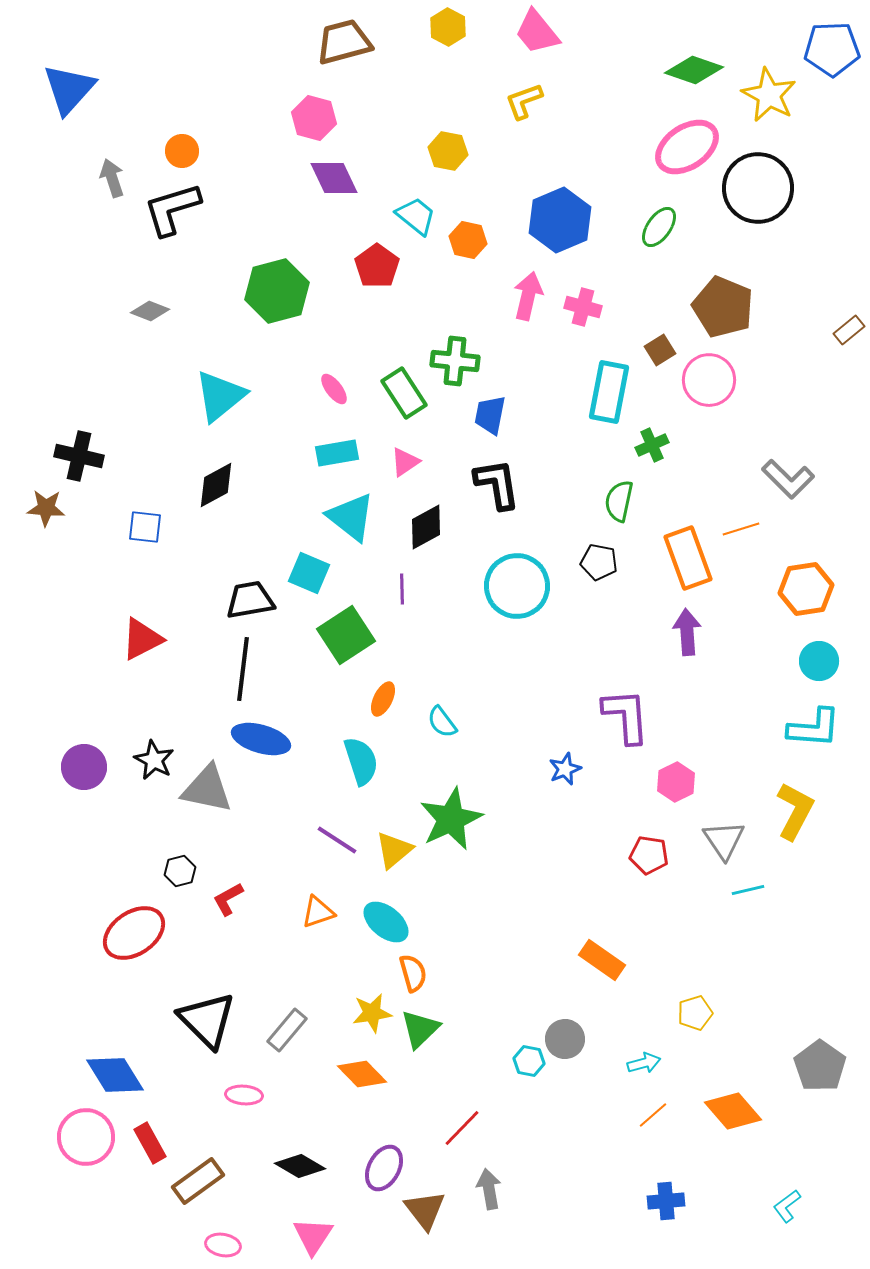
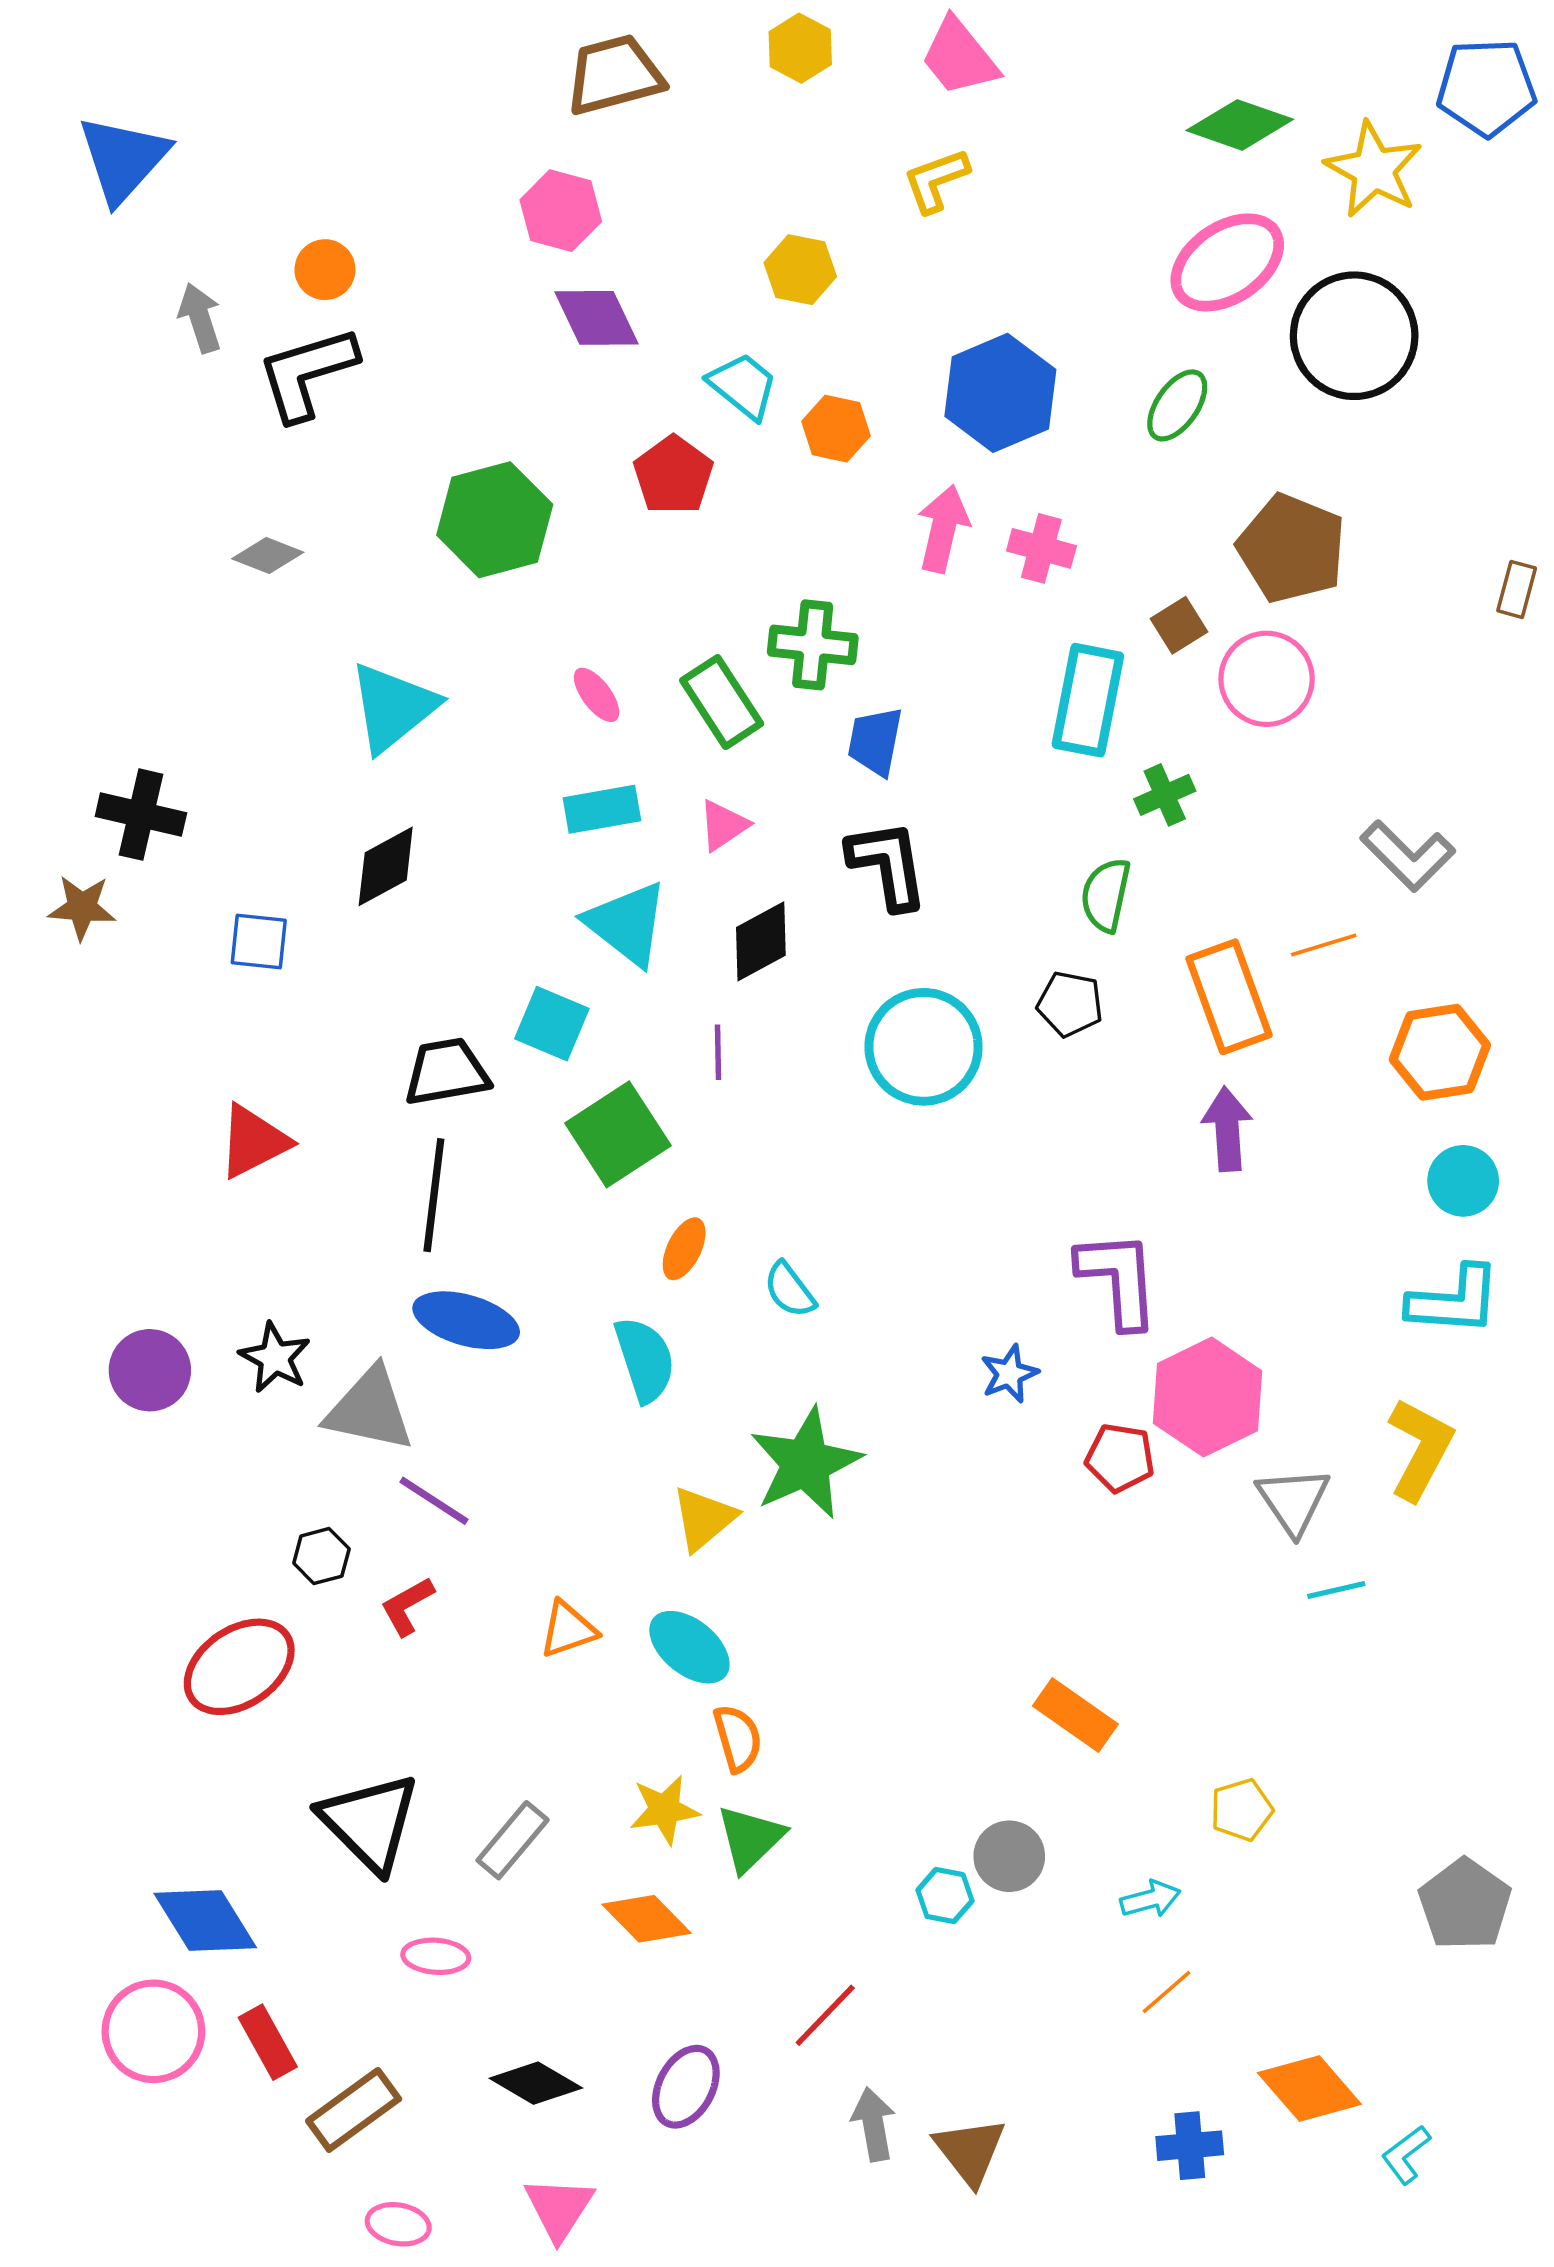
brown rectangle: (849, 330) -> (1517, 589), turned -36
pink hexagon: (676, 782) -> (1208, 1397), size x1.6
purple line: (337, 840) -> (434, 1501), moved
red pentagon: (649, 855) -> (1120, 1458), moved
orange diamond: (733, 1111) -> (1309, 2088), moved
brown triangle: (425, 1210) -> (970, 2151), moved

